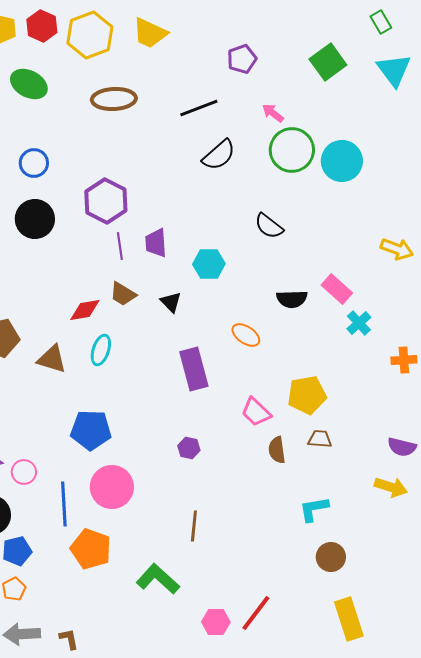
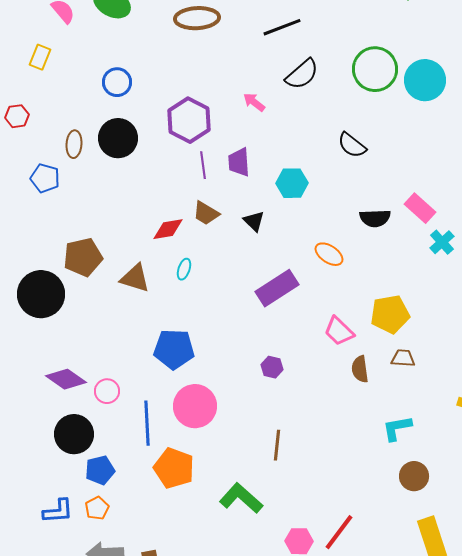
pink arrow: (273, 113) -> (254, 102), moved
cyan ellipse: (101, 350) -> (184, 269), size x0.7
purple rectangle: (194, 369) -> (277, 288), turned 72

